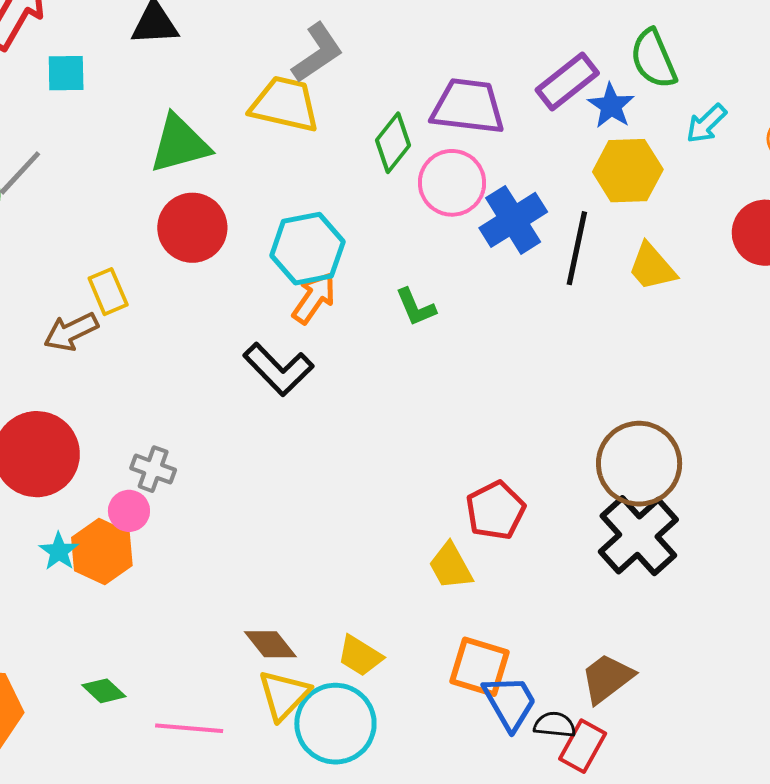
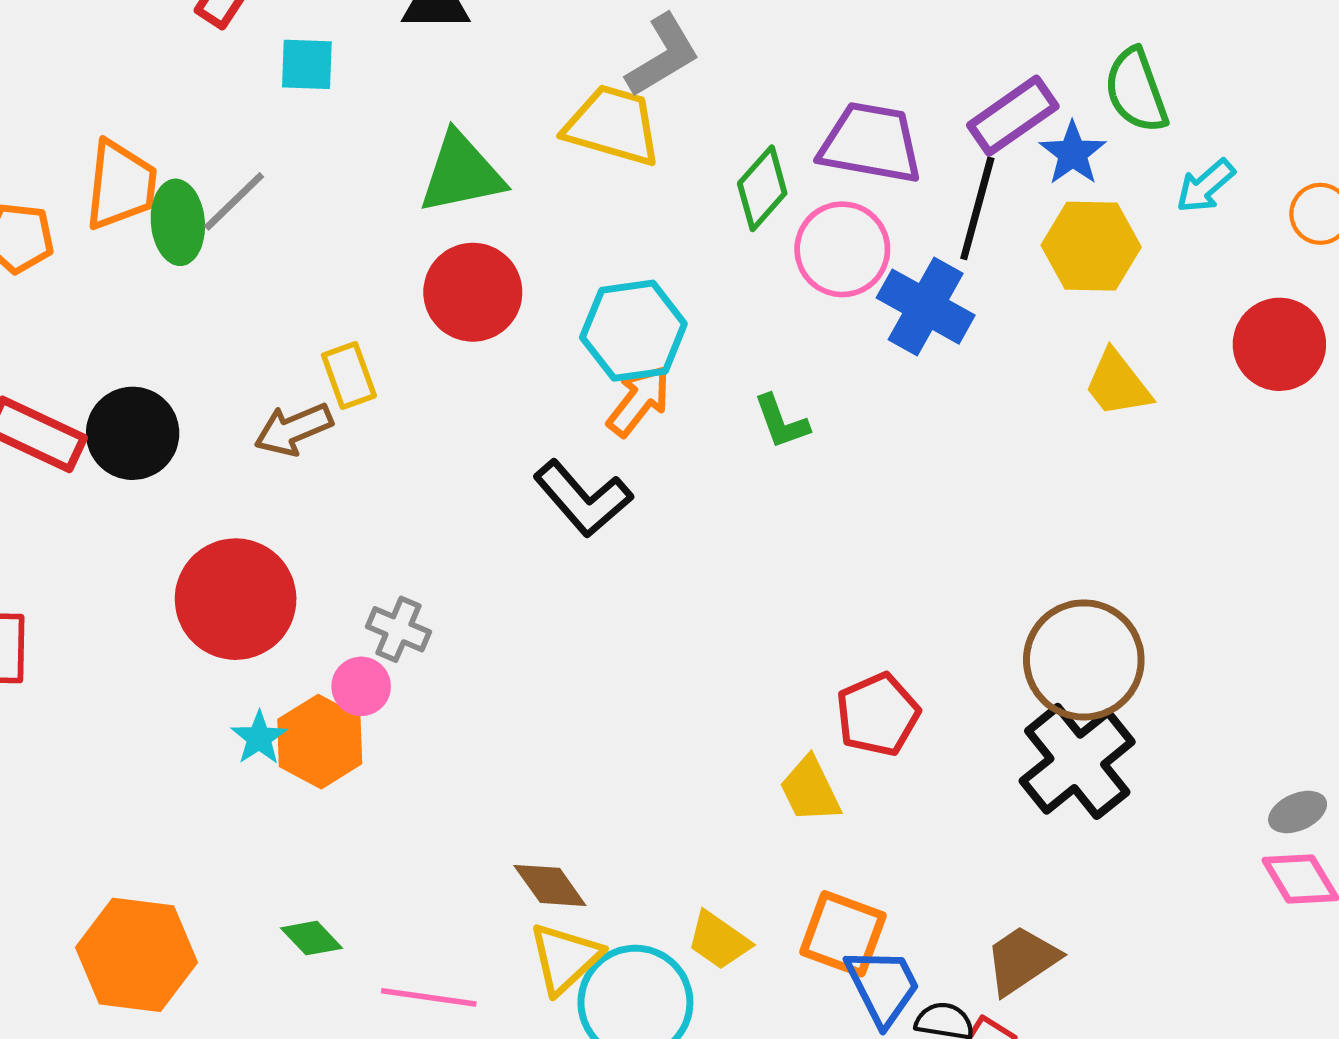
blue cross: (513, 220) -> (926, 307), turned -32
black line: (577, 248) -> (977, 208), moved
yellow trapezoid: (360, 656) -> (719, 940), moved

